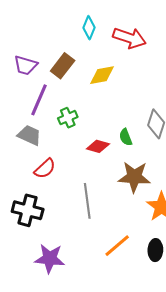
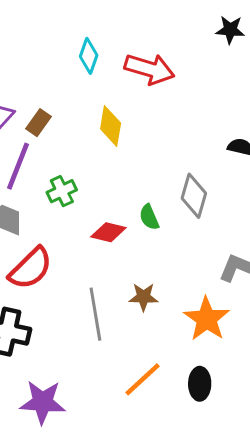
brown rectangle: (63, 66) -> (38, 123), moved, size x0.7
yellow diamond: (102, 75) -> (111, 126), turned -68
red semicircle: (45, 169) -> (31, 268), size x1.4
brown star: (134, 177) -> (143, 297), moved, size x0.6

